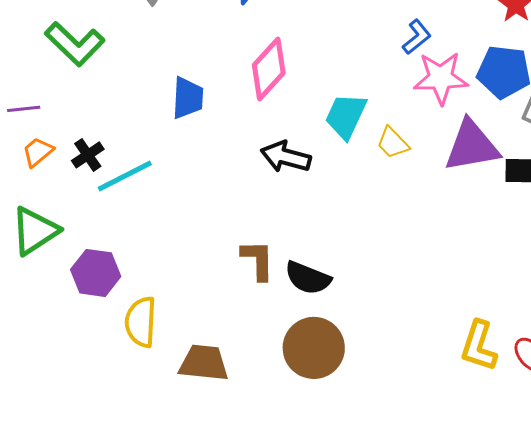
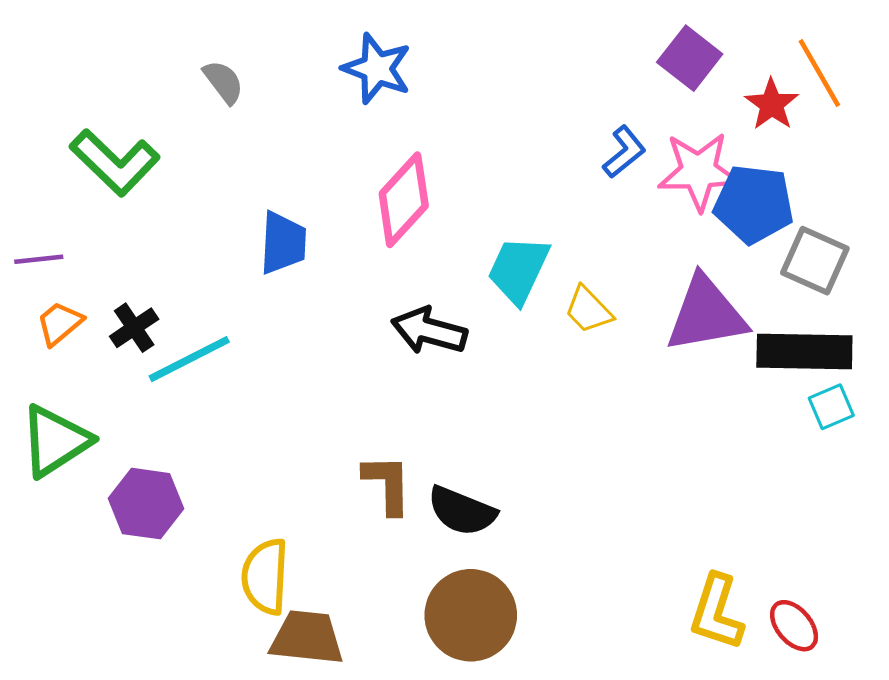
pink star: (441, 78) -> (699, 171), moved
yellow semicircle: (141, 322) -> (265, 577), moved

